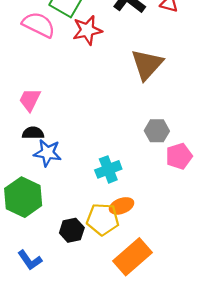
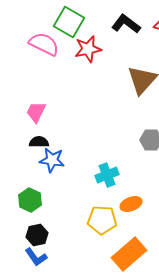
green hexagon: (23, 197) -> (30, 200), size x0.7
orange ellipse: (122, 206) -> (131, 204), moved
black hexagon: (72, 230) -> (37, 235), moved

